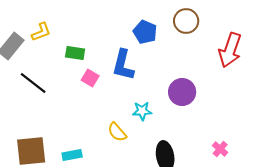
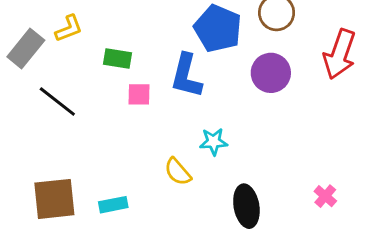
blue pentagon: (145, 32) -> (218, 28), size x1.4
pink square: (90, 78) -> (139, 94), turned -30
purple circle: (182, 92) -> (271, 73), moved

